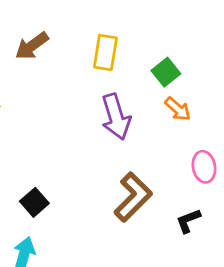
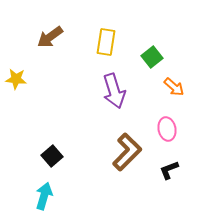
orange arrow: (178, 109) -> (174, 87), moved
pink ellipse: (204, 167) -> (167, 129), moved

